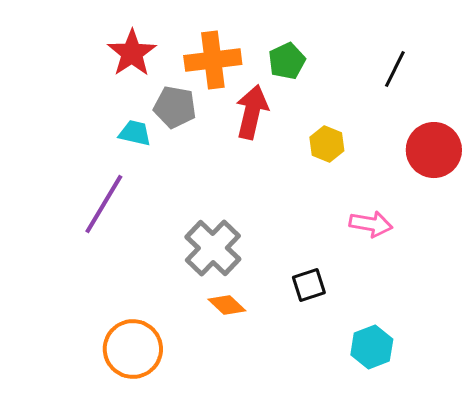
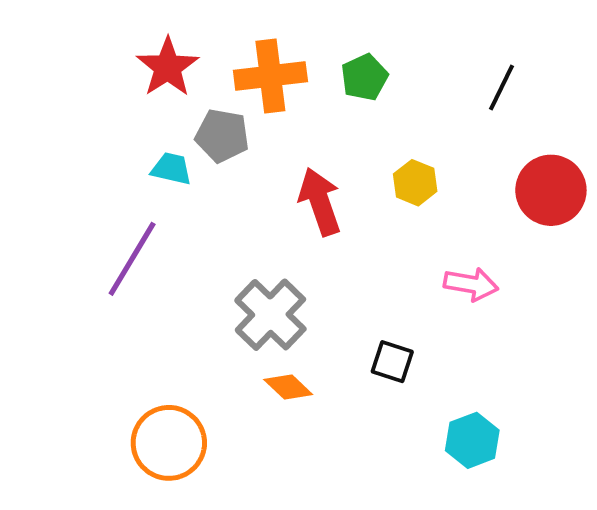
red arrow: (252, 112) -> (320, 202), moved, turned -32
black square: (309, 285) -> (392, 362), turned 36

